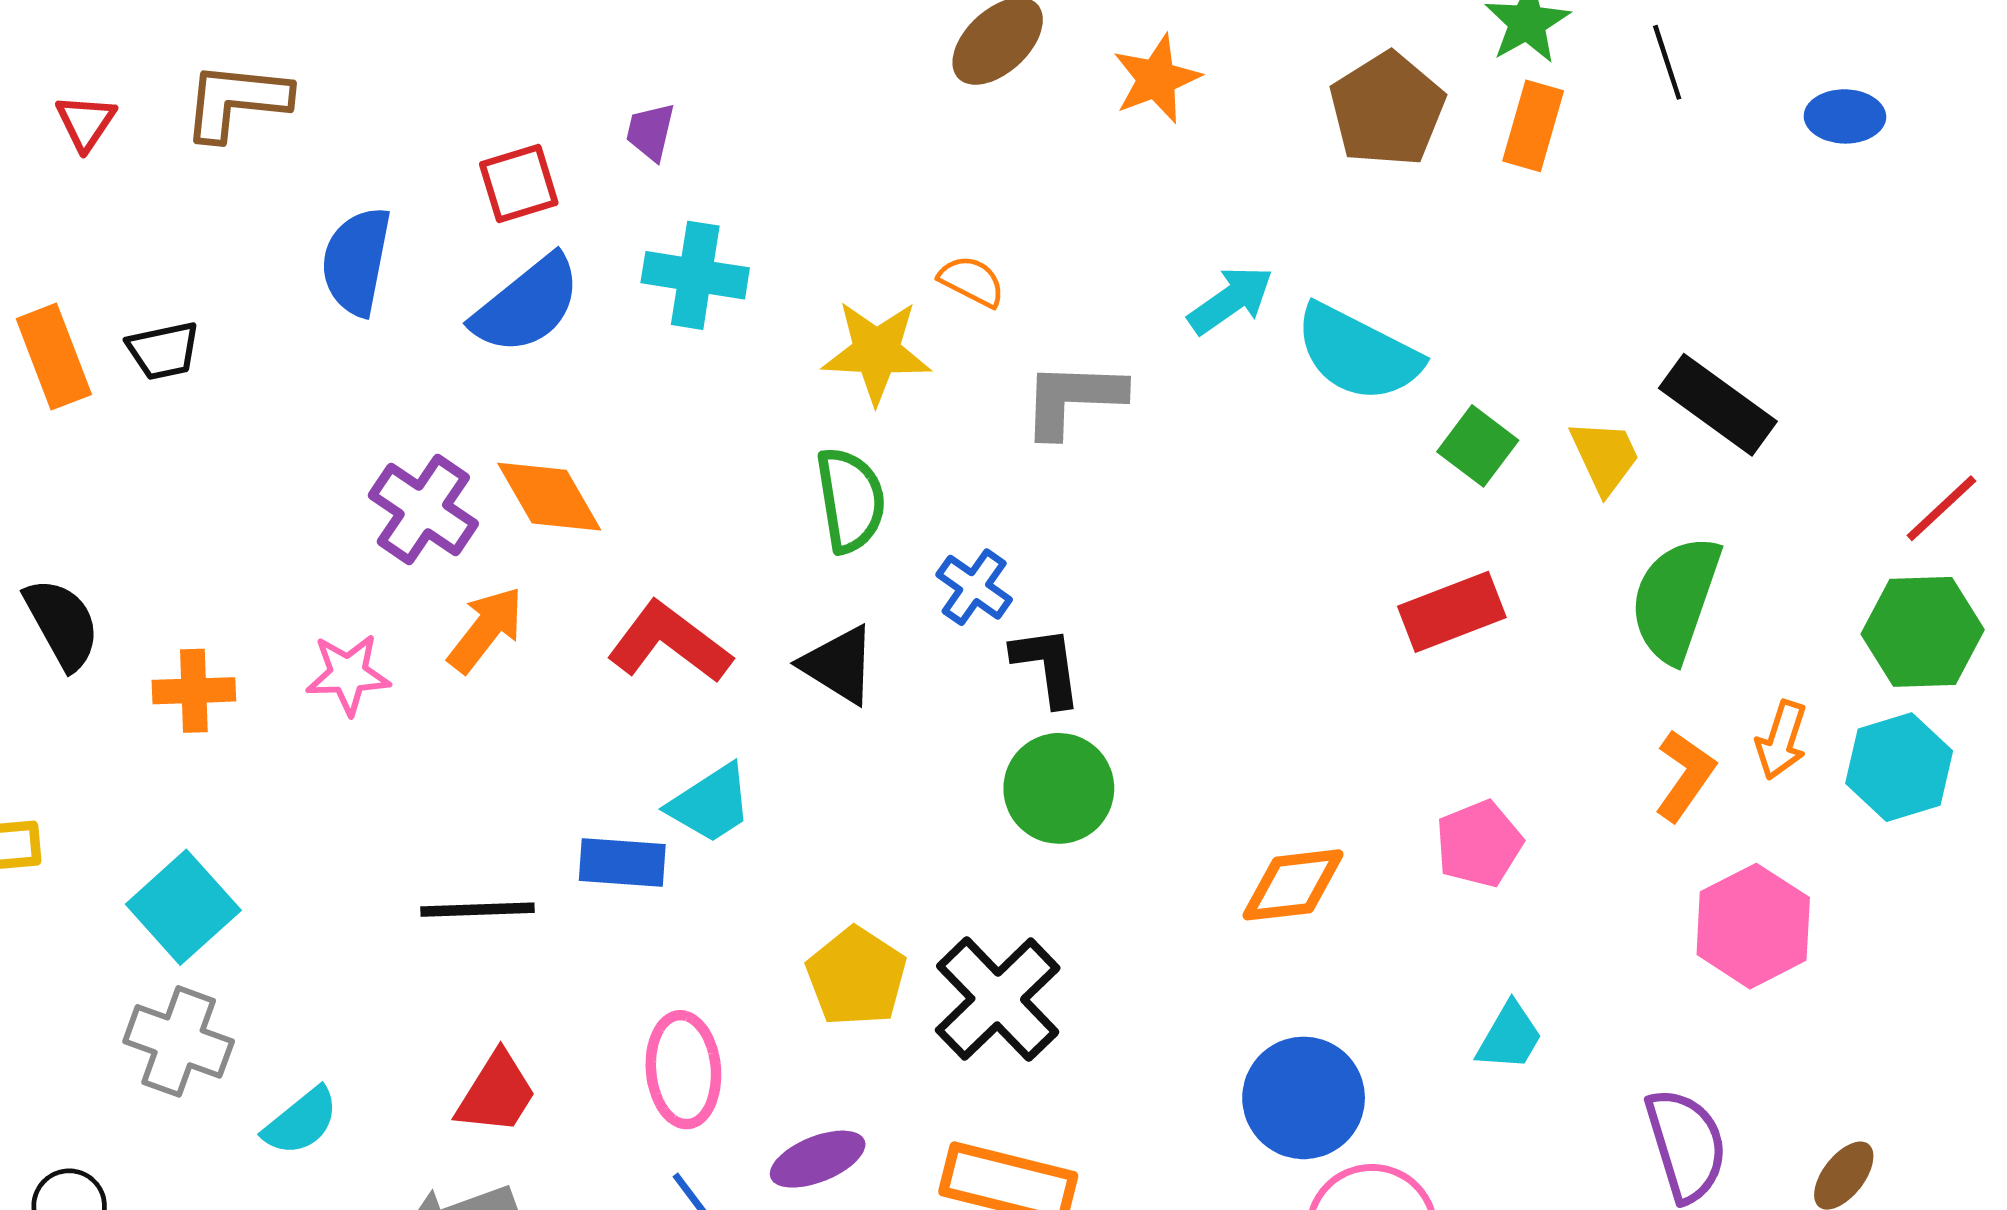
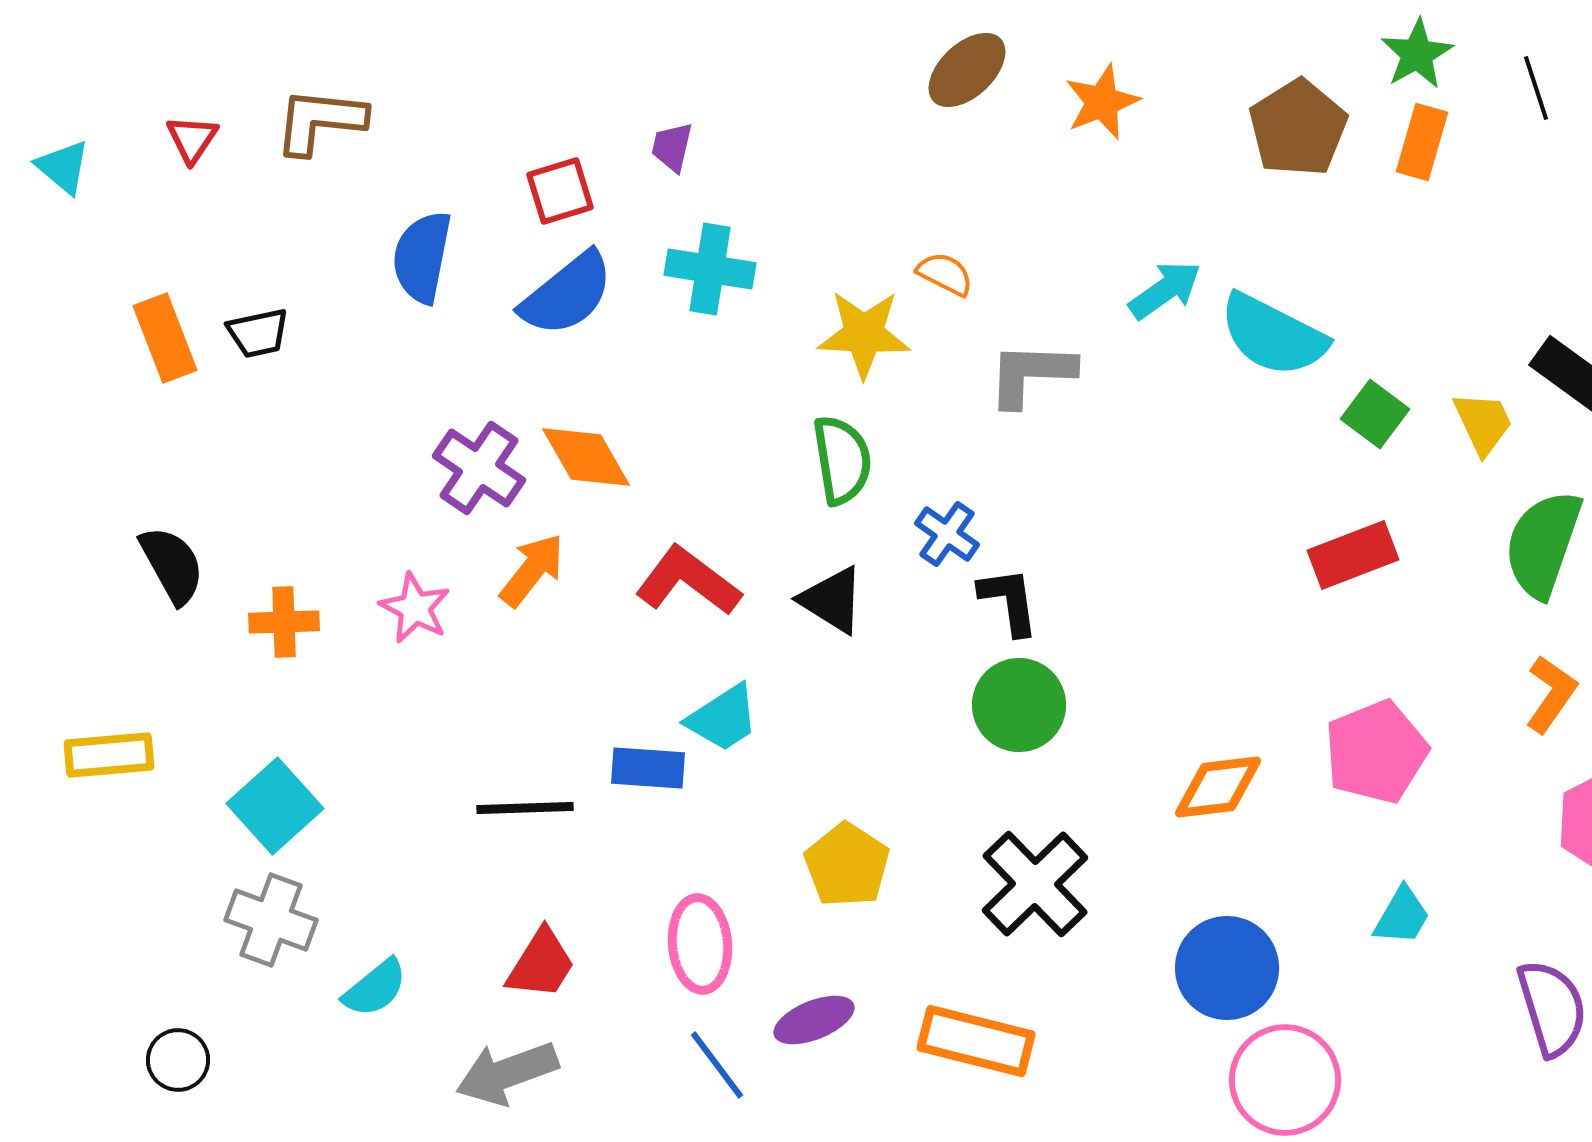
pink star: (348, 674) -> (415, 608), turned 30
pink pentagon: (1479, 844) -> (1376, 752), size x1.4
black cross: (998, 999) -> (1035, 884), moved

